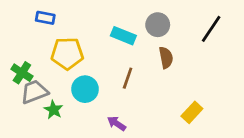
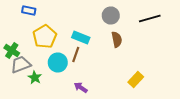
black line: (211, 29) -> (150, 18), turned 40
cyan rectangle: (123, 36) -> (81, 38), moved
yellow pentagon: (67, 53) -> (45, 36), turned -30
brown line: (128, 78) -> (76, 54), moved

